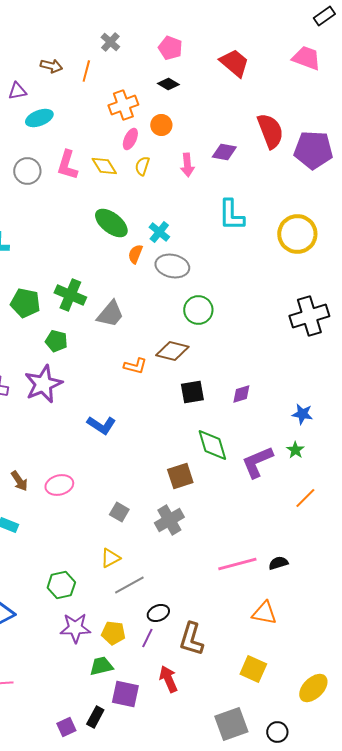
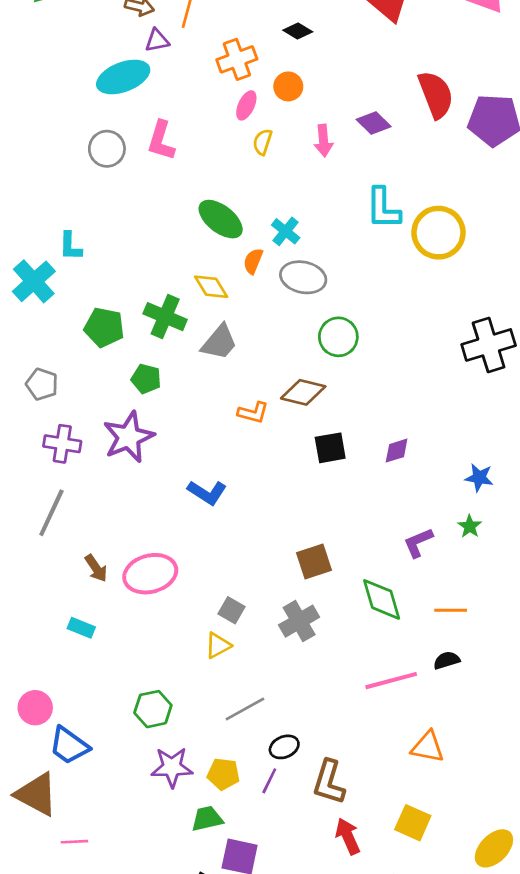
purple triangle: (17, 91) -> (157, 40), moved
cyan ellipse: (39, 118) -> (123, 77), size x1.4
purple diamond: (224, 152) -> (374, 123), turned 35
yellow diamond: (104, 166) -> (211, 287), moved
yellow circle: (297, 234) -> (438, 233), moved
green diamond: (212, 445) -> (382, 599), moved
purple L-shape: (257, 462) -> (418, 543), size x0.7
pink ellipse: (59, 485) -> (150, 574), size x1.4
orange line: (305, 498) -> (451, 610), moved, turned 45
yellow triangle: (110, 558) -> (218, 645), moved
black semicircle: (278, 563) -> (447, 660), moved
red arrow: (168, 679) -> (348, 836), moved

